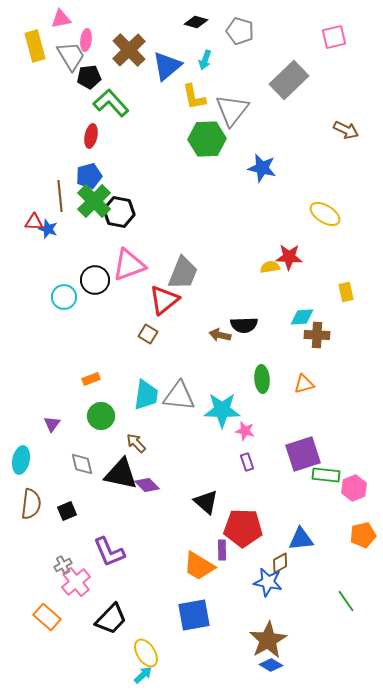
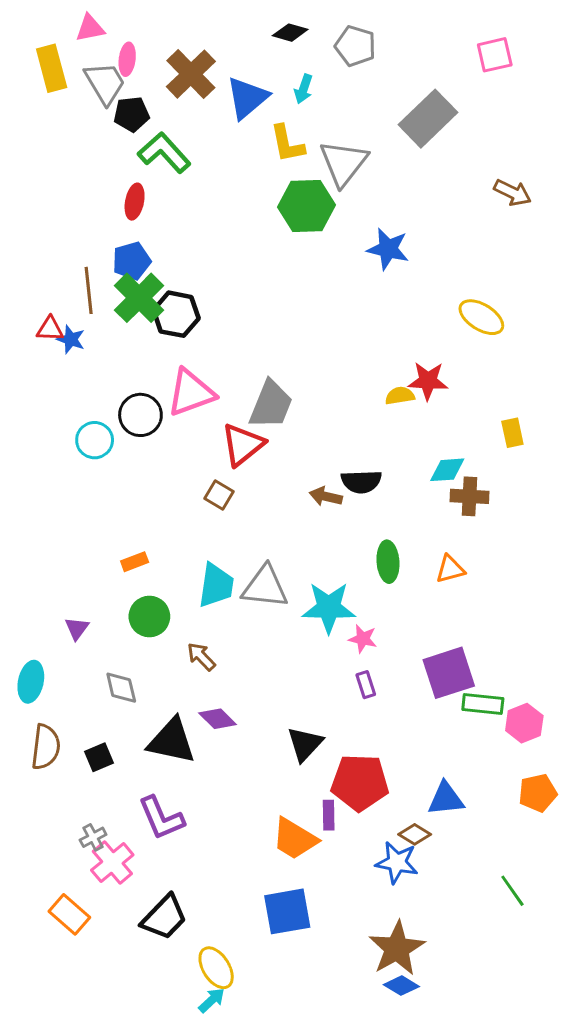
black triangle: (121, 474) -> (172, 741), moved
black triangle: (206, 502) -> (305, 744), turned 32
brown diamond: (280, 563) -> (415, 834), turned 60

